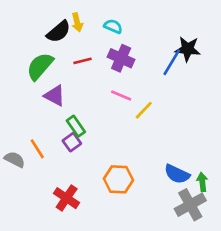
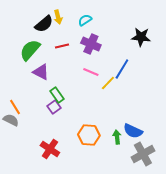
cyan semicircle: (113, 26) -> (85, 20), turned -56
blue line: (172, 62) -> (122, 69), moved
orange line: (37, 149) -> (15, 107), moved
green arrow: (202, 182) -> (117, 137), moved

